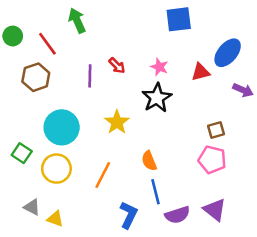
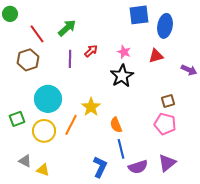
green arrow: (77, 21) -> (67, 28), moved, turned 72
green circle: (13, 36) -> (10, 14), moved
blue ellipse: (228, 53) -> (165, 26), moved, turned -30
red arrow: (117, 66) -> (91, 51), turned -88
yellow star: (117, 122) -> (91, 107), moved
green square: (22, 153) -> (17, 119), turned 35
orange line: (103, 175) -> (71, 125), moved
purple triangle: (215, 210) -> (167, 163), turned 42

